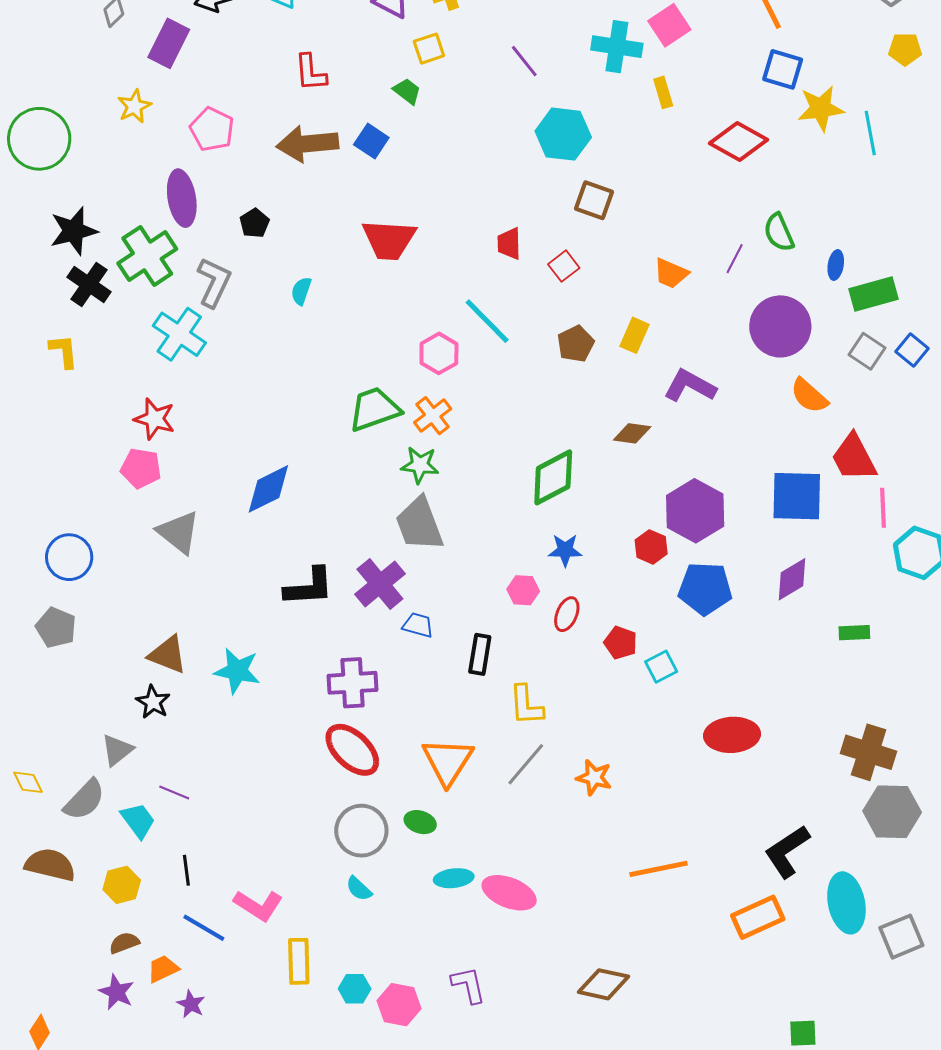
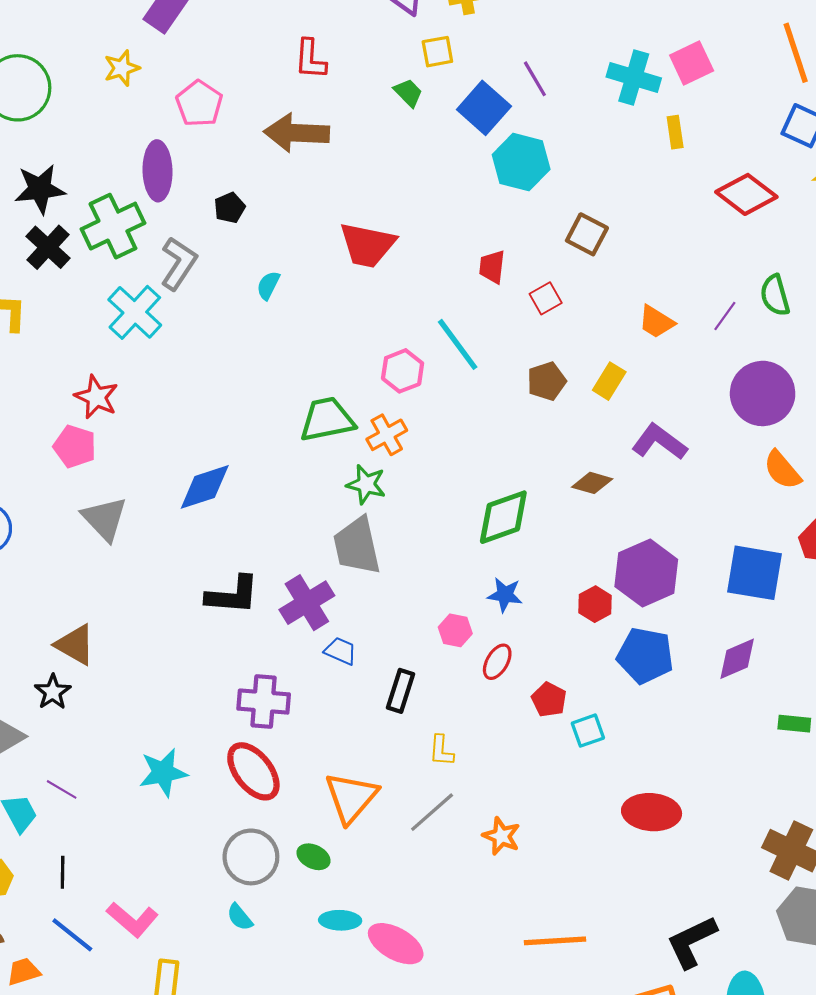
cyan hexagon: (563, 134) -> (521, 162), moved
blue square: (371, 141) -> (484, 108), moved, size x1.4
cyan star: (237, 671) -> (163, 773), moved, turned -30
yellow L-shape: (526, 705) -> (441, 751), size x0.7

